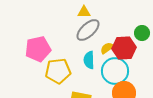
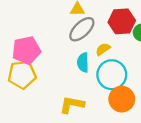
red hexagon: (124, 48) -> (122, 21), moved
yellow pentagon: (58, 71) -> (22, 75), moved

